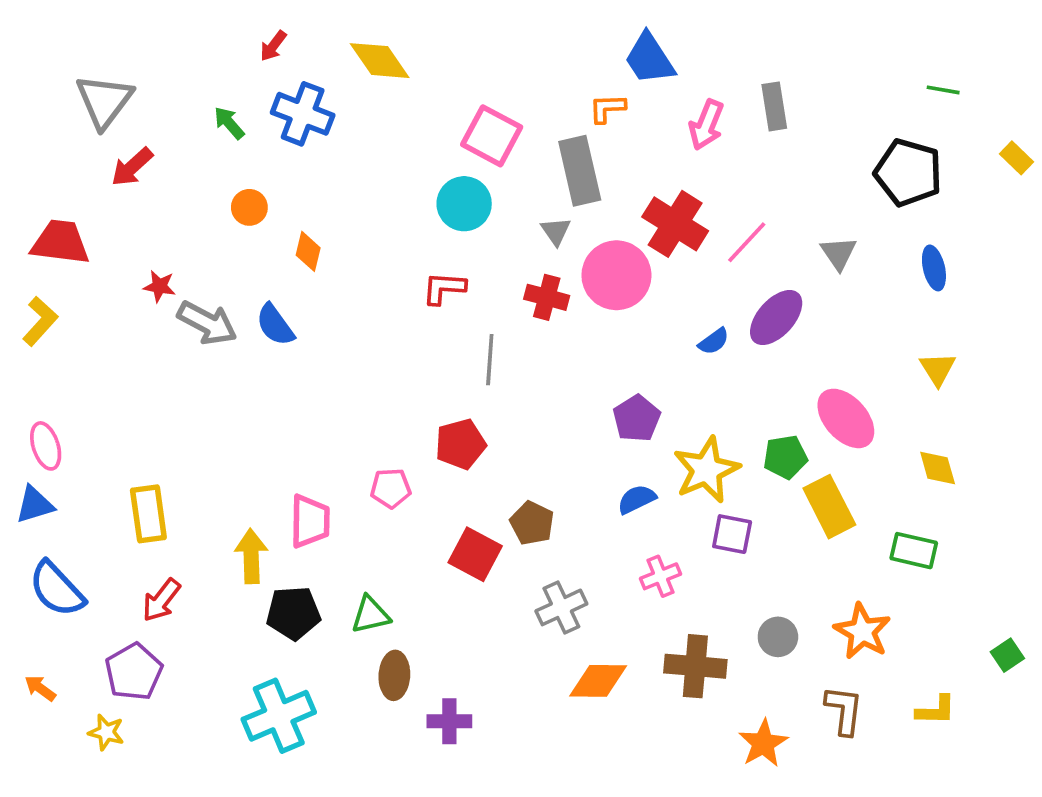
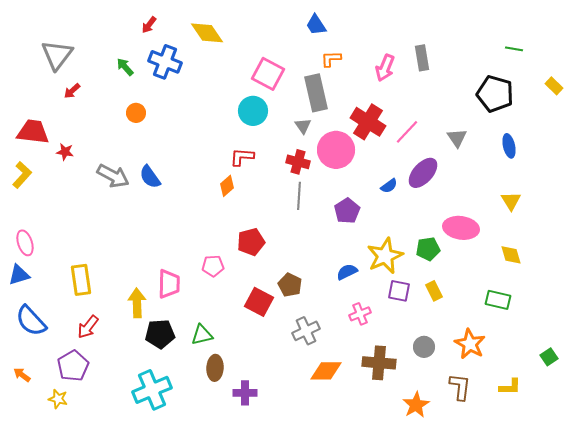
blue trapezoid: (649, 59) -> (316, 25), moved, size x0.7
red arrow: (132, 167) -> (72, 91), size x0.7
orange diamond: (308, 251) -> (227, 186), moved, turned 35
red star: (159, 286) -> (65, 152), moved
gray line: (490, 360) -> (299, 196), moved
purple pentagon: (637, 418) -> (347, 211), moved
pink ellipse: (846, 418) -> (461, 228), turned -40
yellow rectangle: (829, 507) -> (434, 291), moved, size x0.6

